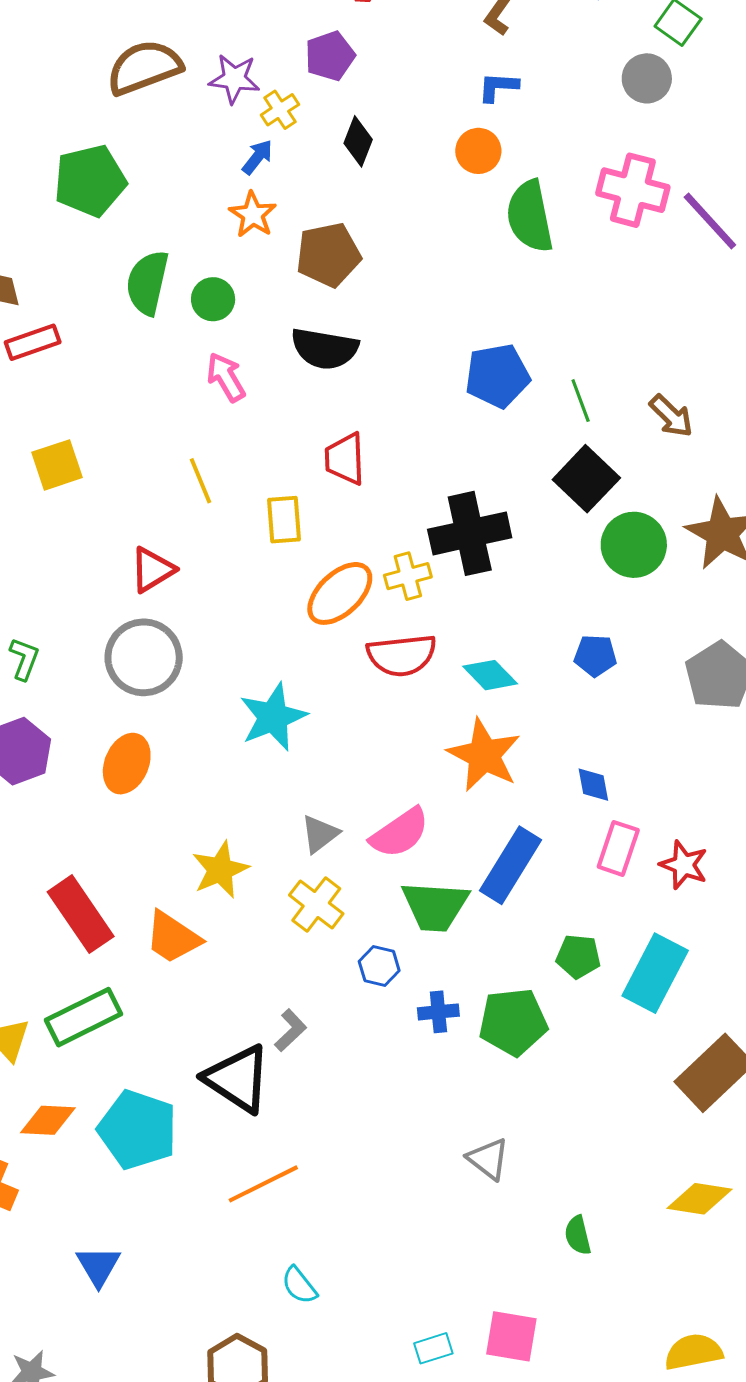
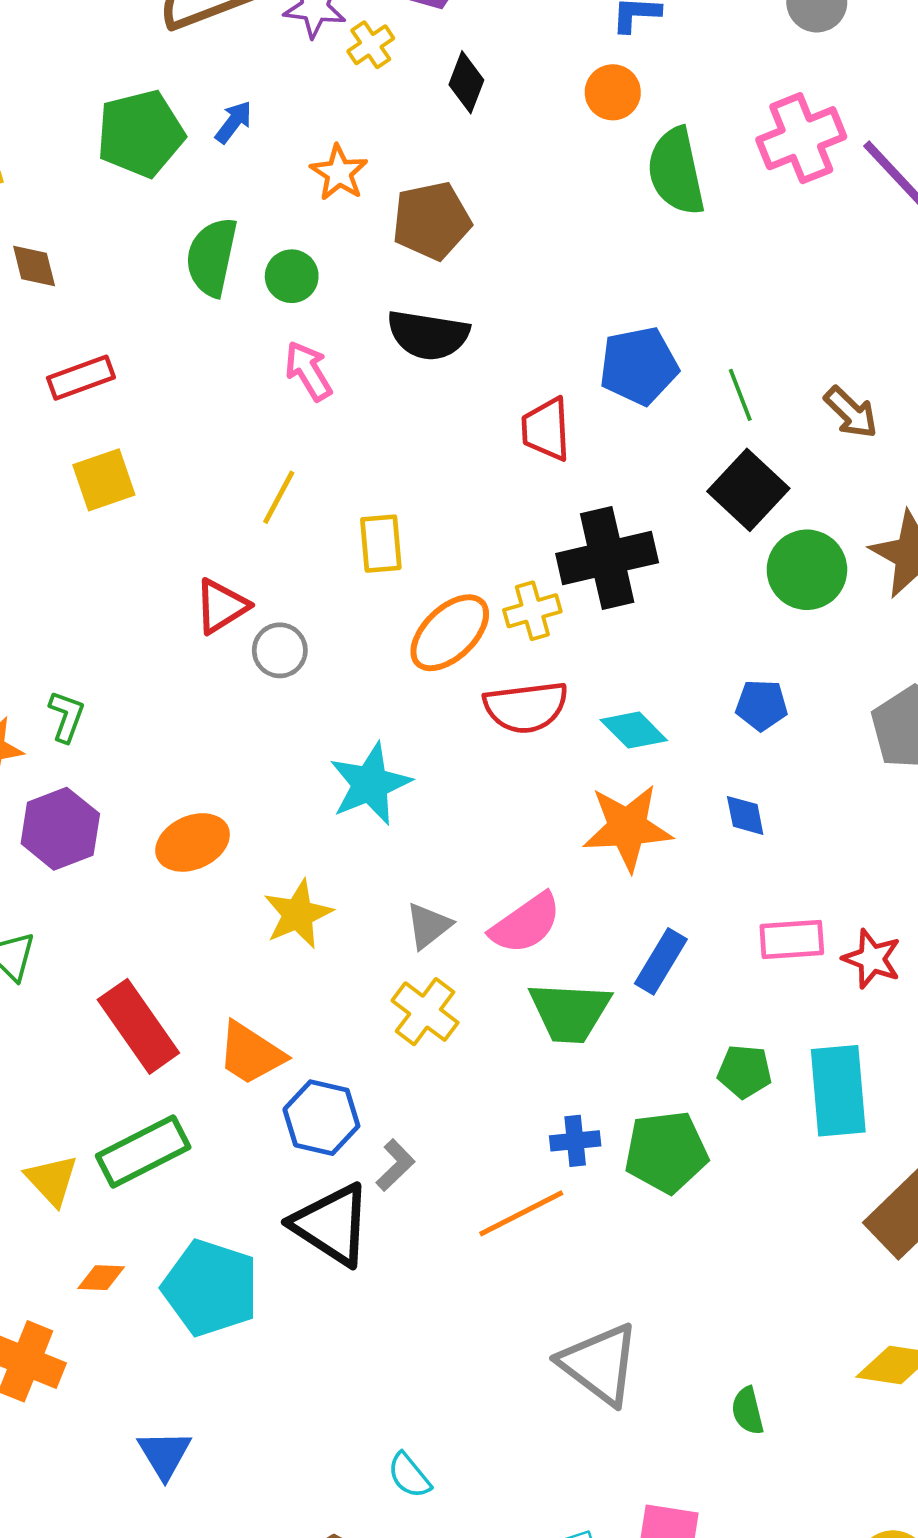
blue arrow: (257, 157) -> (234, 122), moved
pink cross: (633, 190) -> (801, 138), turned -36
red rectangle: (33, 342) -> (81, 378), moved
red trapezoid: (345, 459) -> (546, 429), moved
yellow line: (200, 481) -> (279, 497), turned 51
gray circle: (144, 657) -> (280, 650), moved, size x0.6
orange star: (484, 755) -> (627, 828), turned -30
orange ellipse: (127, 764) -> (193, 842), turned 44
blue diamond: (593, 785) -> (745, 815), moved
pink rectangle: (618, 848) -> (792, 940), turned 68
blue rectangle: (510, 865) -> (661, 961), size x0.7
yellow star: (220, 870) -> (298, 914), moved
blue hexagon: (379, 966) -> (321, 1118), moved, size x1.5
cyan rectangle: (655, 973) -> (838, 1091), turned -32
orange diamond: (48, 1120) -> (101, 1278), size x0.7
gray triangle: (488, 1159) -> (600, 1364), moved, size x1.6
orange line: (263, 1184) -> (521, 1213), moved

